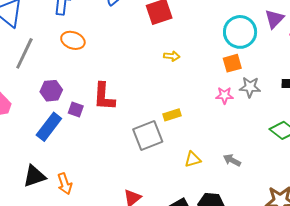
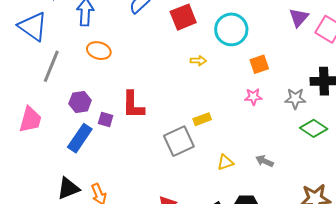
cyan circle: (240, 32) -> (231, 29), moved
gray star: (250, 87) -> (295, 99), moved

